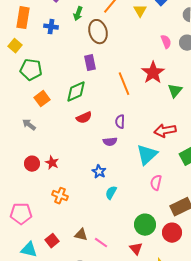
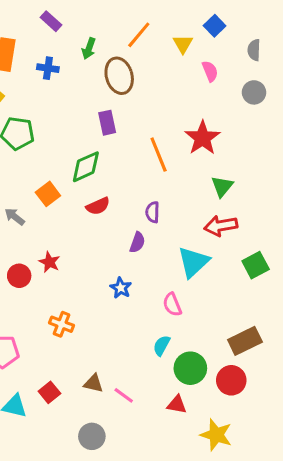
pink semicircle: (166, 42) -> (210, 71), moved
green triangle: (175, 91) -> (222, 186), moved
orange square: (42, 99) -> (48, 194), moved
purple semicircle: (110, 142) -> (137, 242), turned -64
red star: (52, 163) -> (49, 262), moved
pink semicircle: (156, 183) -> (172, 305), moved, turned -35
cyan semicircle: (111, 193) -> (162, 345), moved
red triangle: (136, 249) -> (177, 405), turned -40

